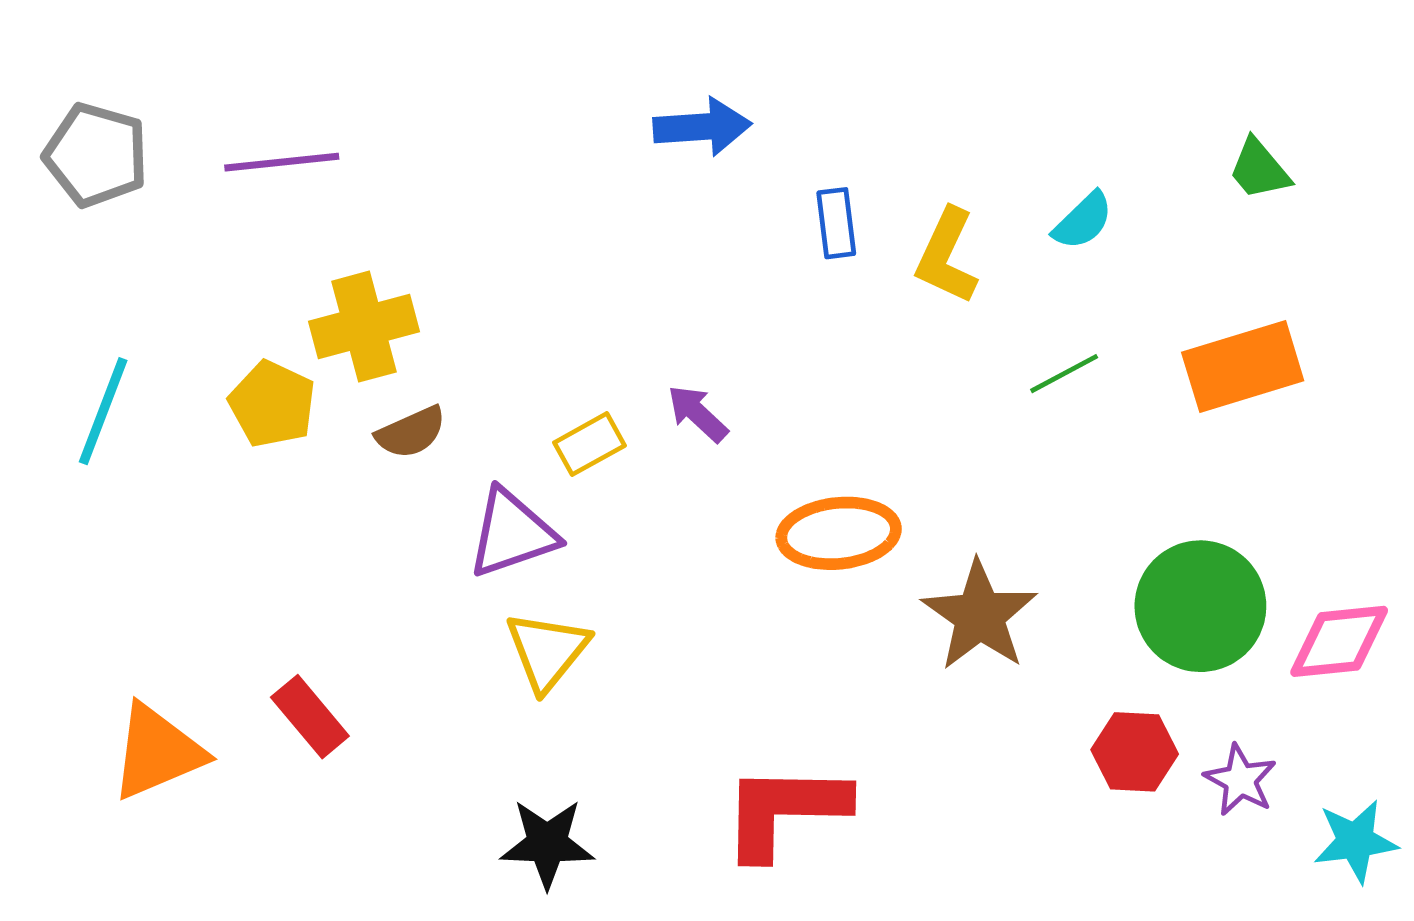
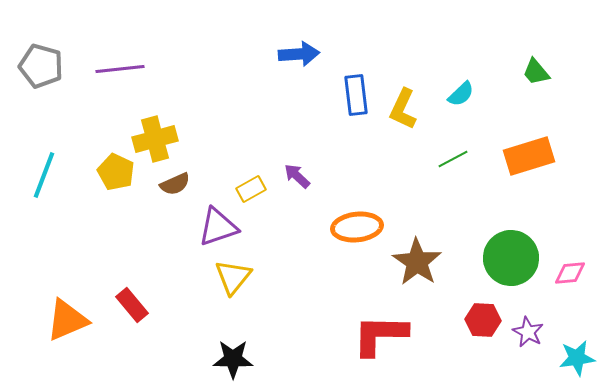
blue rectangle: (836, 223) -> (356, 95), size x1.4
pink diamond: (1339, 641) -> (570, 273), size x0.7
red L-shape: (785, 811) -> (380, 335), moved

